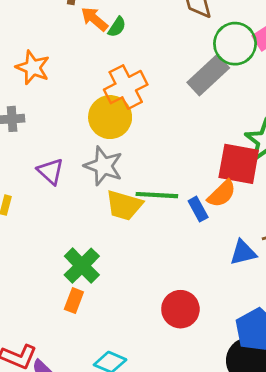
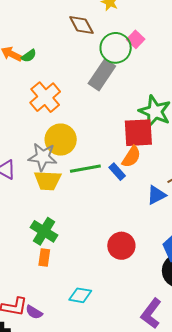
green semicircle: (117, 27) -> (29, 56), turned 35
yellow circle: (110, 117) -> (61, 140), moved
yellow trapezoid: (124, 205) -> (48, 180), moved

